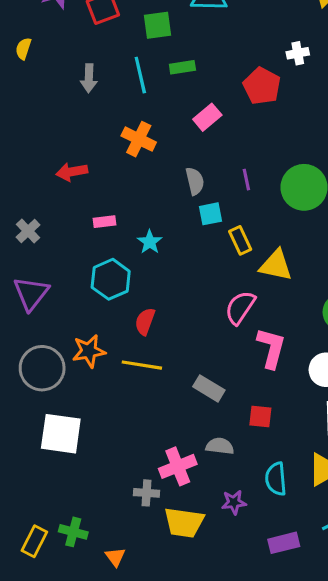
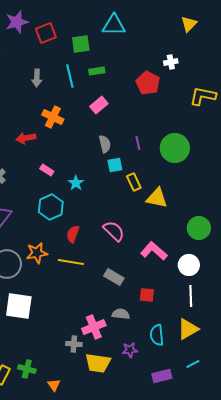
pink rectangle: (207, 117) -> (99, 105), moved
orange cross: (139, 139) -> (53, 117), moved
pink rectangle: (104, 222) -> (47, 170), turned 40
pink semicircle: (240, 307) -> (114, 231), moved, turned 100
pink L-shape: (271, 348) -> (154, 251), turned -64

